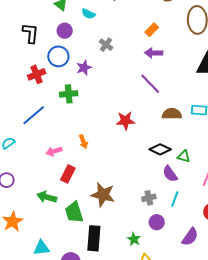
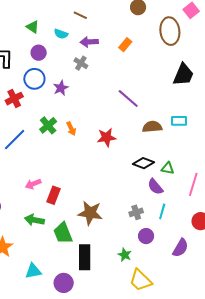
purple arrow: (154, 53) -> (89, 42), moved
green cross: (69, 94) -> (48, 125), moved, turned -30
orange arrow: (83, 142) -> (71, 129), moved
pink arrow: (54, 151) -> (33, 184), moved

